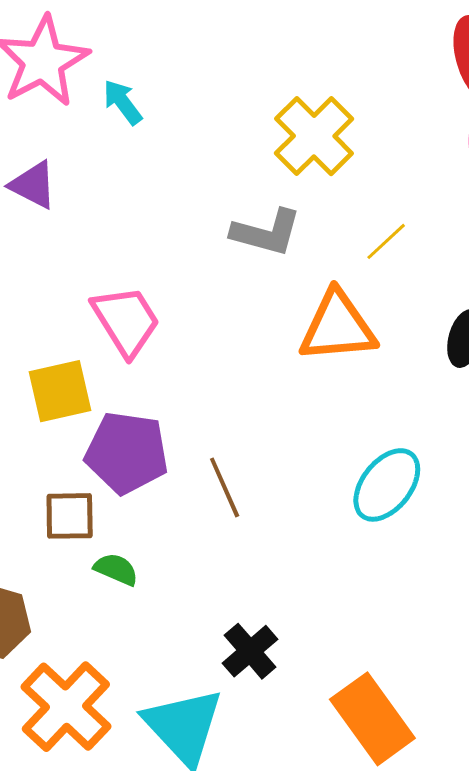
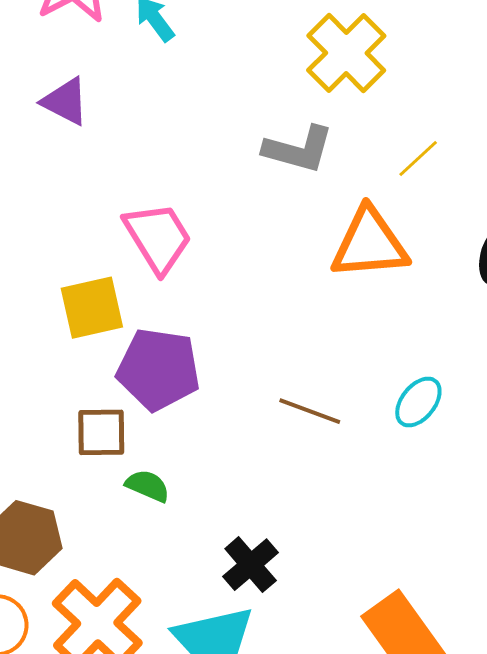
cyan ellipse: (387, 485) -> (418, 402), size x0.7
brown line: (225, 487) -> (310, 411), moved, turned -46
black cross: (250, 651) -> (251, 565), moved

